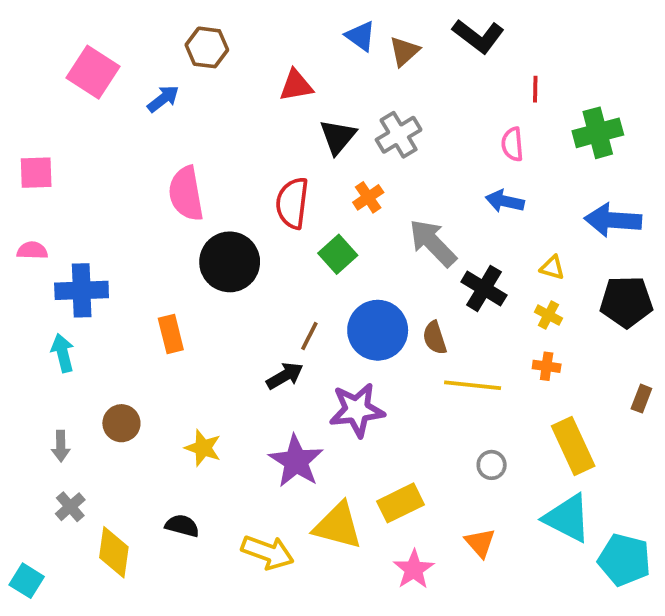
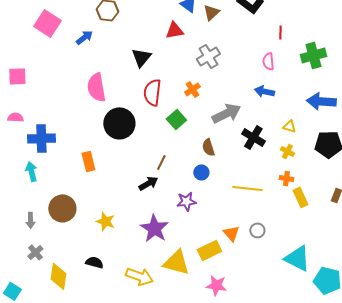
red triangle: (296, 85) -> (174, 30), moved
black triangle: (338, 137) -> (141, 57), moved
gray arrow: (433, 243) -> (226, 113), turned 108
blue circle: (378, 330) -> (201, 172), moved, size x0.5
brown semicircle: (435, 338) -> (208, 147), moved
purple star: (357, 410) -> (186, 201), size x0.7
brown circle: (121, 423) -> (62, 208), size x1.4
yellow rectangle: (573, 446) -> (300, 197), moved, size x0.7
orange triangle: (480, 543) -> (231, 233), moved
pink star: (414, 569) -> (216, 285), turned -30

